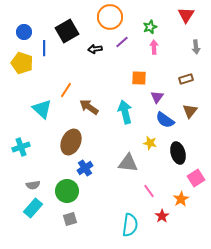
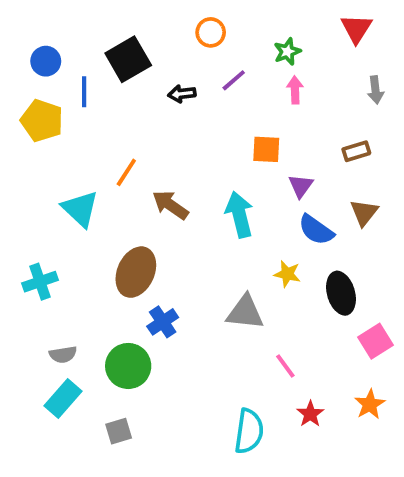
orange circle: (110, 17) -> (211, 32), size x0.6
orange star: (181, 199) -> (370, 404), moved
gray square: (70, 219) -> (119, 431), moved

